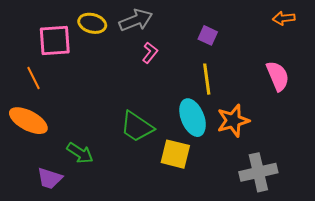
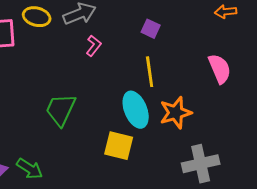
green trapezoid: (137, 127) -> (61, 110), moved, turned 81
green arrow: (80, 153) -> (30, 169), moved

